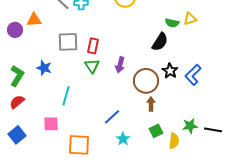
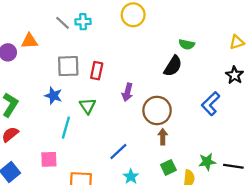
yellow triangle: (190, 19) -> (237, 42), moved
green triangle: (92, 66) -> (88, 106), moved
blue star: (44, 68) -> (53, 96), moved
black star: (170, 71) -> (234, 75), moved

